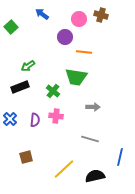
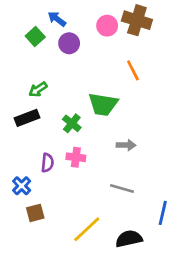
brown cross: (101, 15) -> (137, 20), size x1.5
green square: (11, 27) -> (35, 37), moved
purple circle: (65, 37) -> (69, 43), moved
orange line: (84, 52) -> (133, 70), moved, turned 56
blue cross: (10, 119) -> (22, 186), moved

